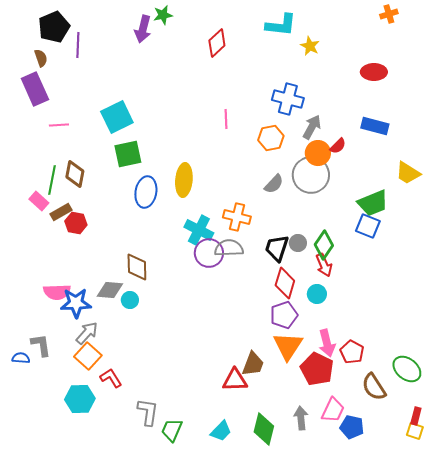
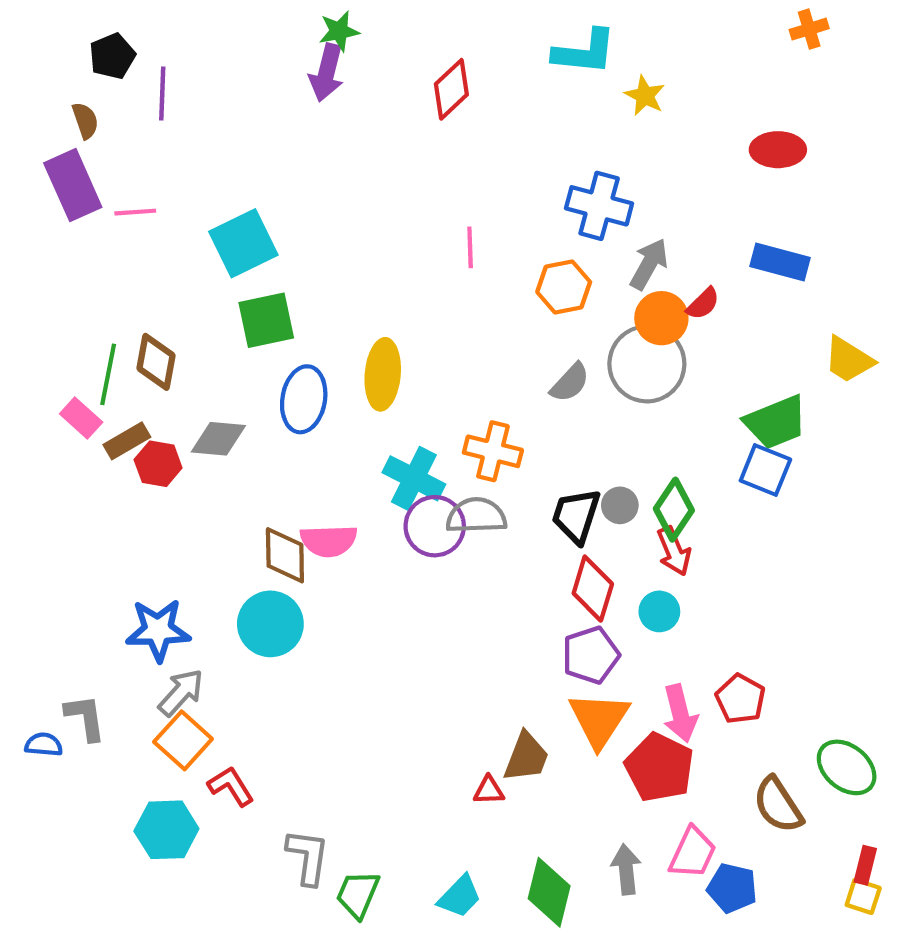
black pentagon: (54, 27) -> (112, 56), size x0.7
purple arrow: (143, 29) -> (327, 73), moved
pink line: (59, 125) -> (135, 212), moved
gray diamond: (110, 290) -> (218, 439), moved
pink semicircle: (57, 292) -> (329, 541), moved
cyan circle: (130, 300) -> (270, 624), size x1.8
red pentagon: (352, 352) -> (740, 699), moved
red triangle: (235, 380) -> (489, 790), size x0.6

